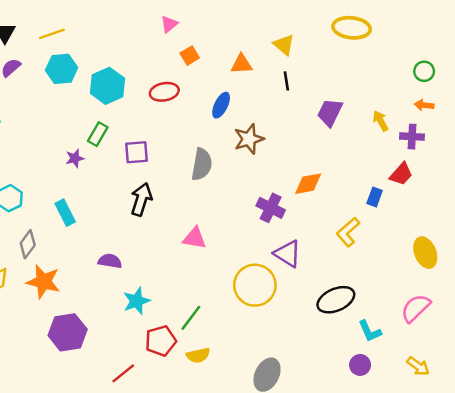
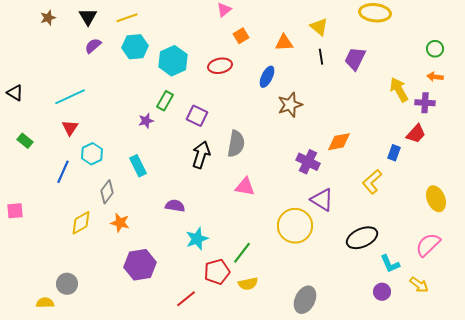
purple trapezoid: (330, 112) -> (355, 59), moved
yellow arrow: (381, 121) -> (399, 90), size x1.4
purple square: (136, 152) -> (197, 116), turned 30
gray semicircle: (202, 164) -> (236, 144), moved
orange star: (43, 282) -> (120, 223), size x0.7
yellow arrow: (418, 366) -> (419, 285), moved

